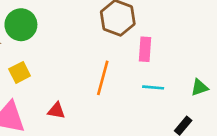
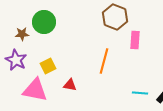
yellow square: (20, 72) -> (48, 66), moved
cyan line: (153, 87) -> (140, 93), moved

